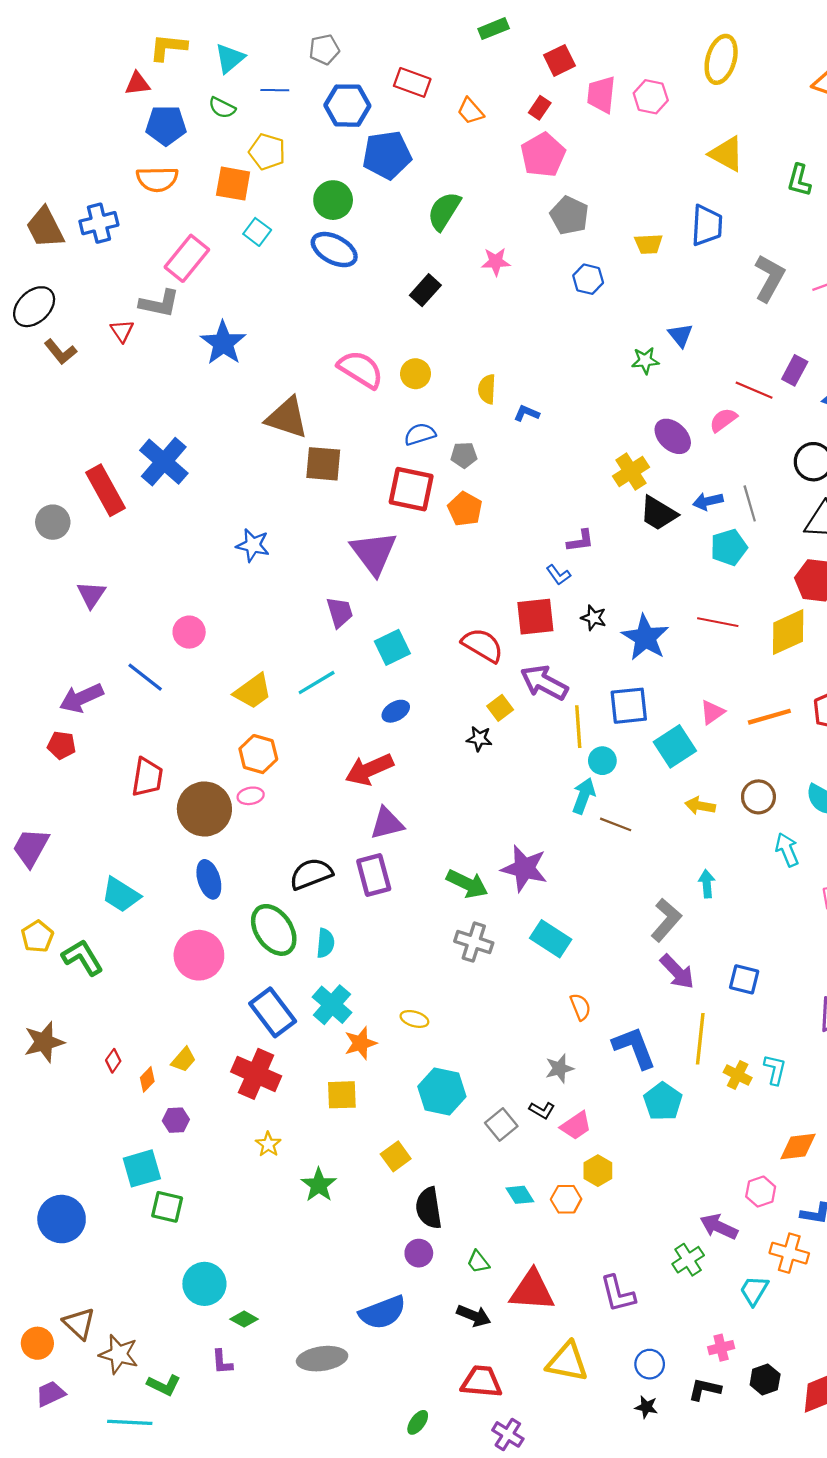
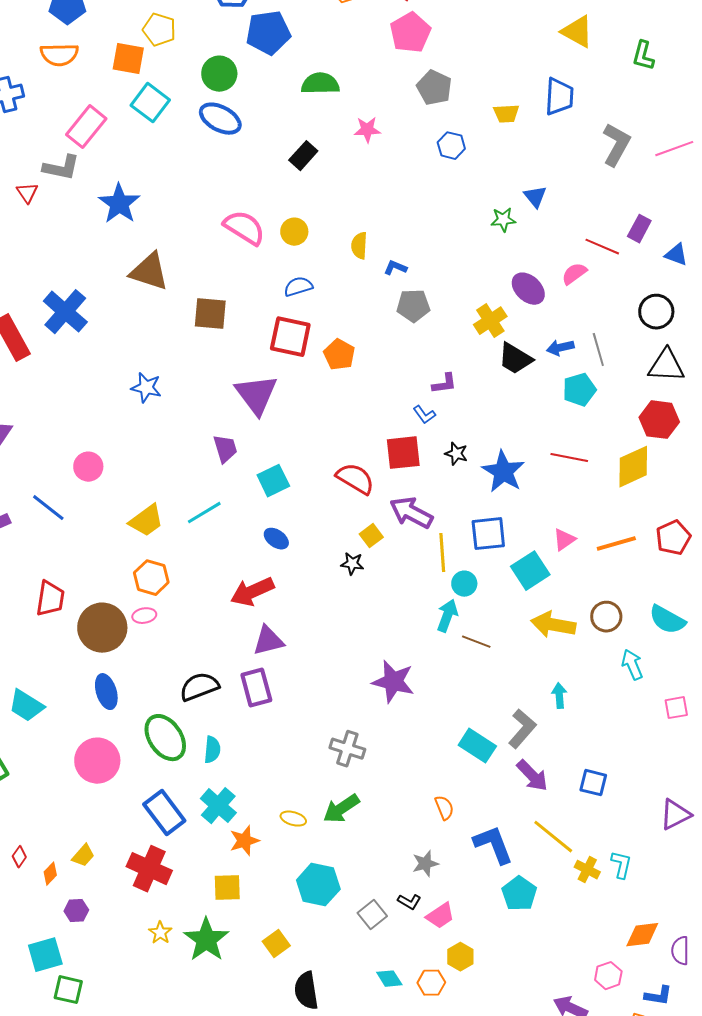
green semicircle: (444, 211) -> (320, 84), turned 57
cyan square: (257, 232) -> (150, 103), size x1.5
brown triangle: (287, 418) -> (149, 272), moved
gray pentagon: (464, 455) -> (413, 306), moved, size x1.4
blue ellipse: (396, 711) -> (276, 539), turned 65
yellow arrow: (700, 806) -> (553, 625), size x1.6
green arrow: (467, 884) -> (341, 809), moved, turned 120
cyan rectangle: (551, 939) -> (477, 746), moved
yellow line: (700, 1039) -> (553, 837), turned -57
green star: (319, 1185) -> (206, 940), moved, size x1.4

